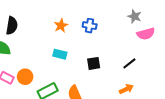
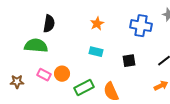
blue cross: (90, 26) -> (141, 26), moved, size x1.5

